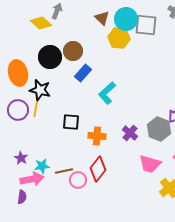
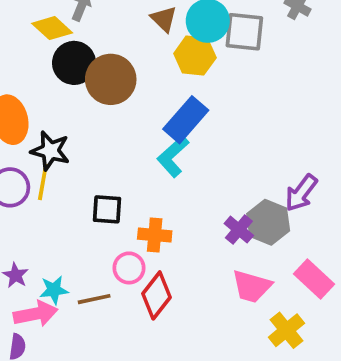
brown circle: (73, 51) -> (111, 79), size x1.4
black circle: (50, 57) -> (74, 63), moved
blue rectangle: (83, 73) -> (186, 120), moved, size x1.4
purple cross: (130, 133) -> (239, 230), moved
pink circle: (78, 180) -> (129, 268), moved

